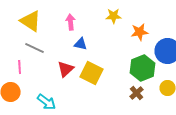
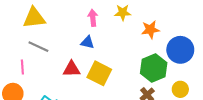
yellow triangle: (31, 21) -> (34, 18), turned -40
pink arrow: (71, 22) -> (93, 18), moved
red triangle: (66, 69) -> (71, 69), turned 42

